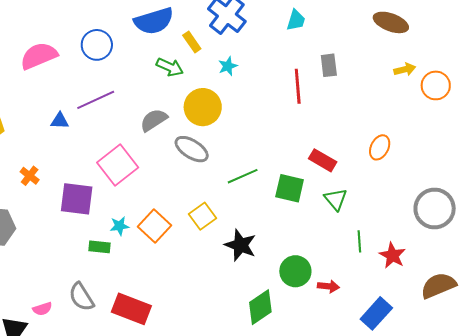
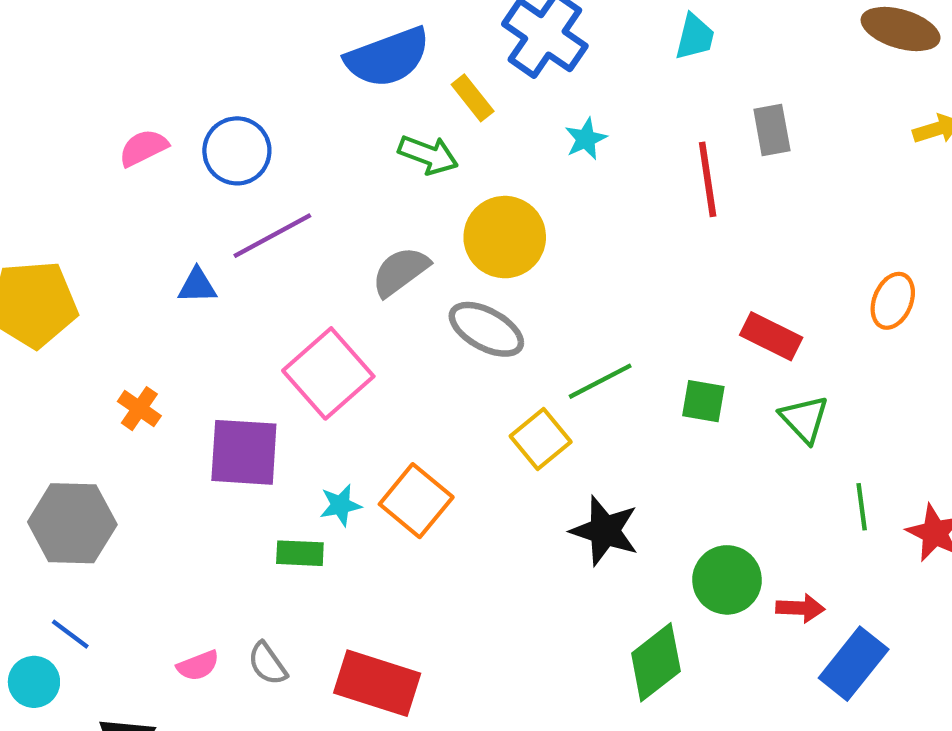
blue circle: (97, 45) -> (237, 151), moved
pink semicircle: (39, 56) -> (143, 148), size x0.6
cyan star: (228, 66) -> (586, 139), moved
green square: (290, 188) -> (703, 401), size x0.7
yellow square: (203, 216) -> (541, 439), moved
gray semicircle: (81, 297) -> (267, 664), size x0.7
pink semicircle: (42, 309) -> (198, 666), moved
blue rectangle: (376, 313) -> (854, 664), moved

